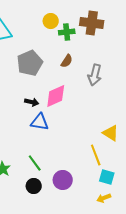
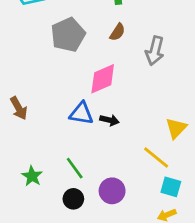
black arrow: (32, 102) -> (109, 120), moved
yellow triangle: (111, 133) -> (176, 128), turned 42
yellow line: (96, 155) -> (156, 157), turned -30

